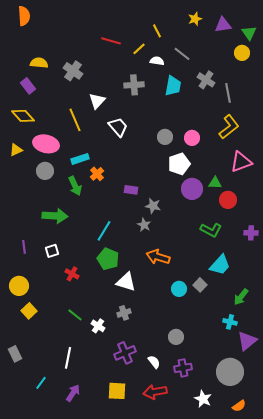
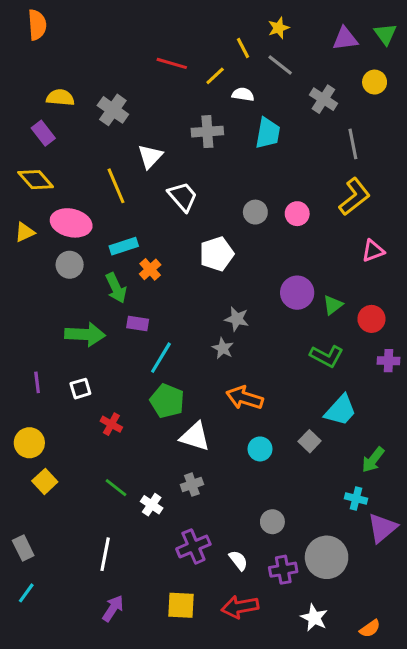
yellow star: (195, 19) -> (279, 28), moved
green triangle: (249, 33) -> (385, 34), moved
gray line: (182, 54) -> (280, 65), moved
gray cross: (206, 80) -> (323, 99), moved
pink triangle: (241, 162) -> (373, 251), size x0.7
white pentagon: (179, 164) -> (217, 254), moved
green triangle: (215, 183) -> (333, 305), moved, turned -40
purple rectangle: (131, 190) -> (138, 324), moved
red circle: (228, 200) -> (371, 319), moved
cyan circle: (179, 289) -> (260, 449), moved
gray circle: (230, 372) -> (327, 557), moved
cyan line: (41, 383) -> (26, 593), moved

